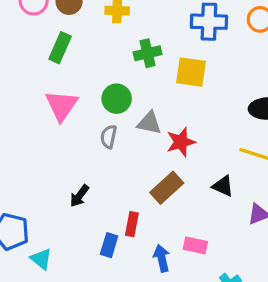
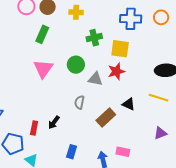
gray semicircle: (109, 137) -> (79, 102), moved
red star: (181, 142) -> (116, 71), moved
black triangle: (223, 186) -> (129, 104), moved
red rectangle: (132, 224) -> (34, 128), moved

